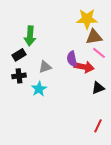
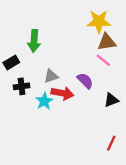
pink line: (99, 53) -> (103, 60), moved
black rectangle: (19, 55) -> (11, 62), moved
purple semicircle: (72, 59) -> (85, 81), moved, turned 147
red arrow: (84, 67) -> (62, 93), moved

